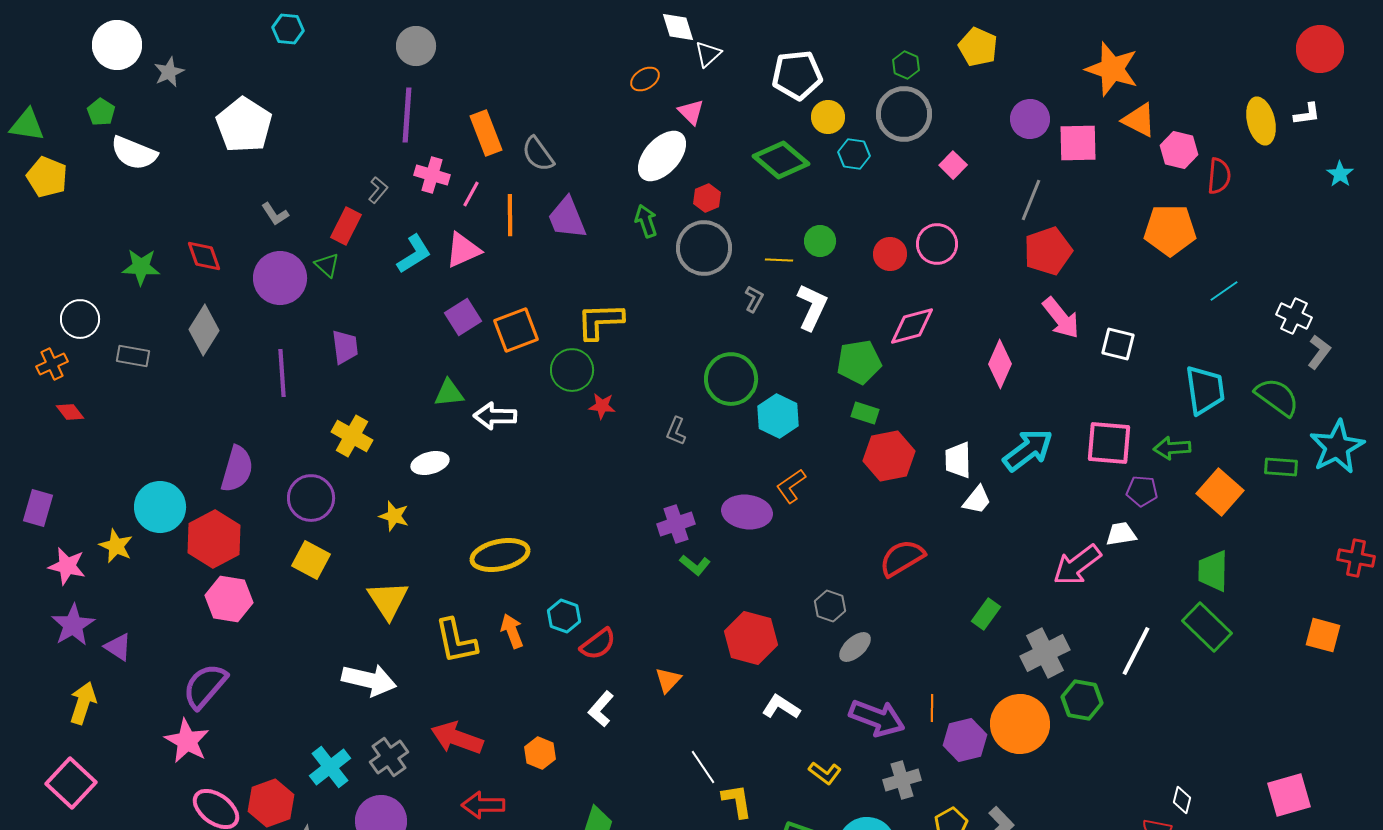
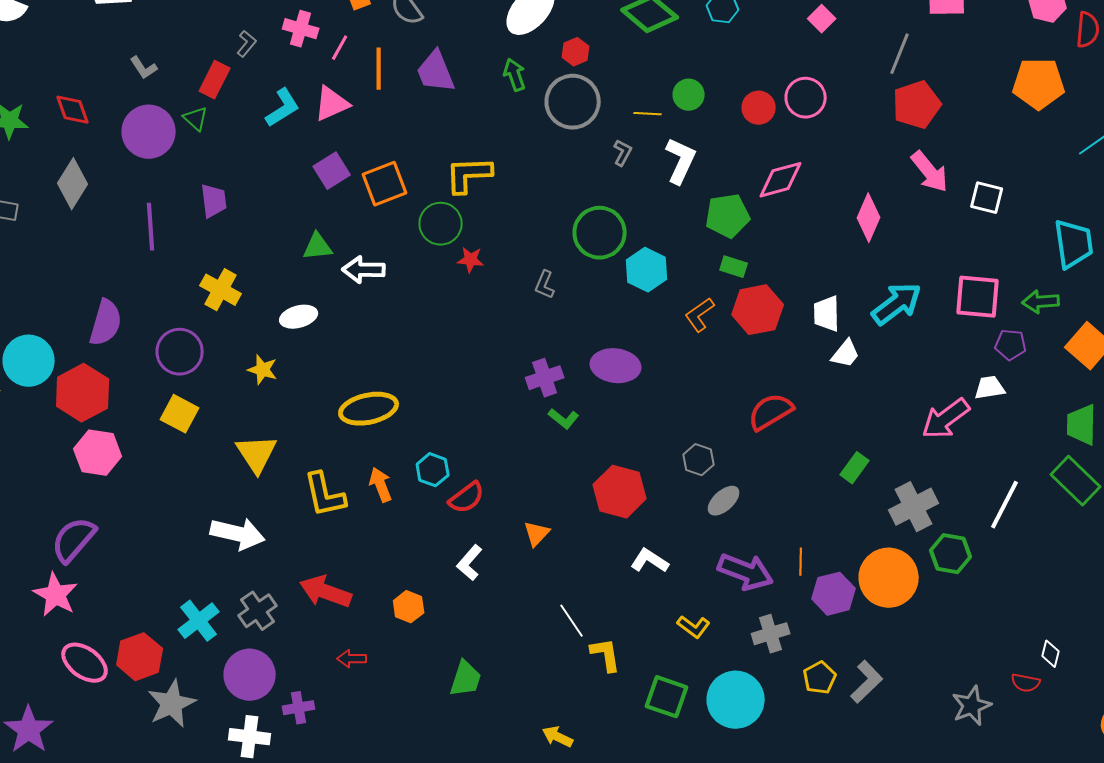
orange L-shape: (791, 486) -> (700, 315), moved
red arrow: (483, 805) -> (352, 659), size x0.7

